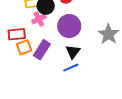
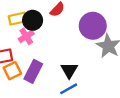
purple circle: (69, 26) -> (93, 26), moved

